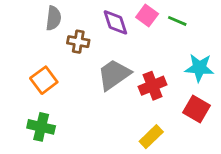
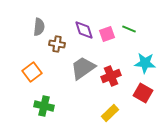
pink square: (147, 15) -> (107, 34), moved, turned 35
green cross: (41, 127) -> (44, 106), moved

